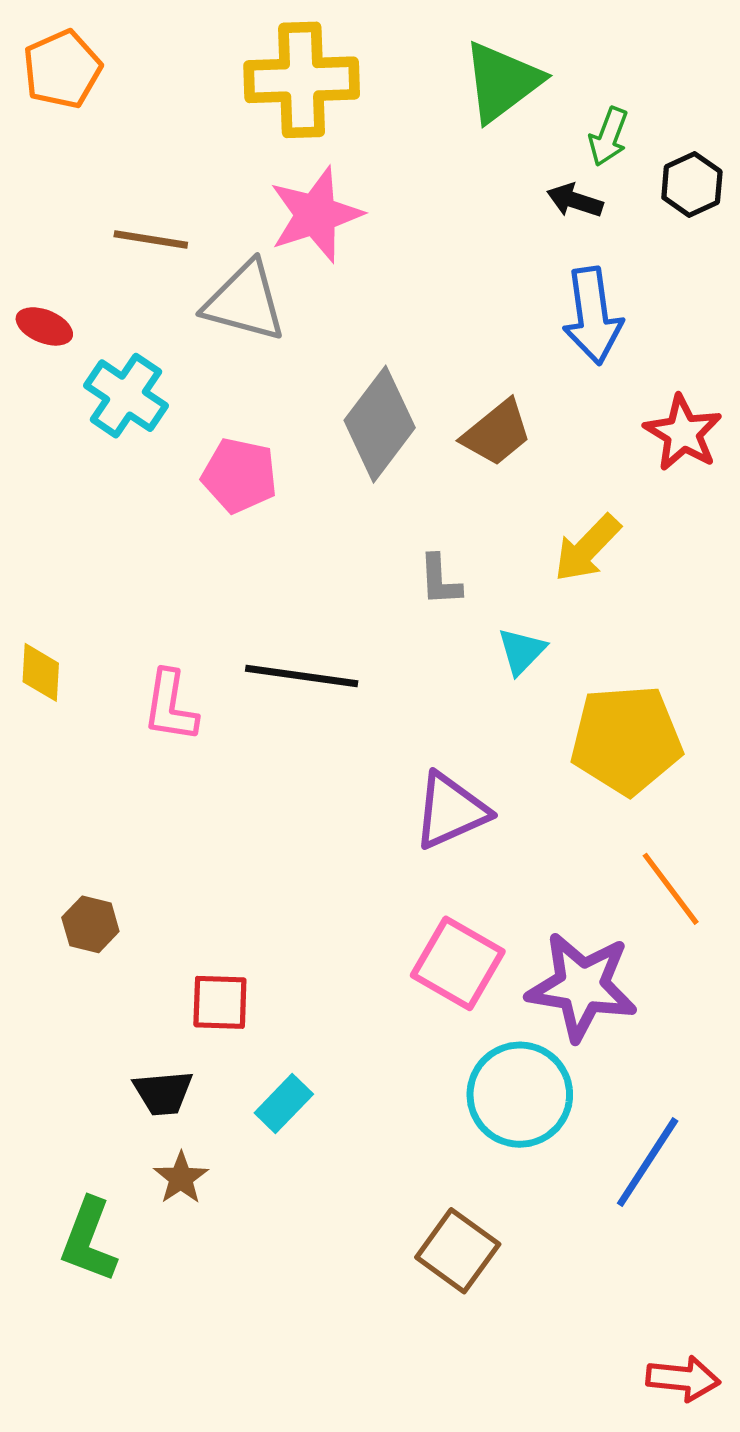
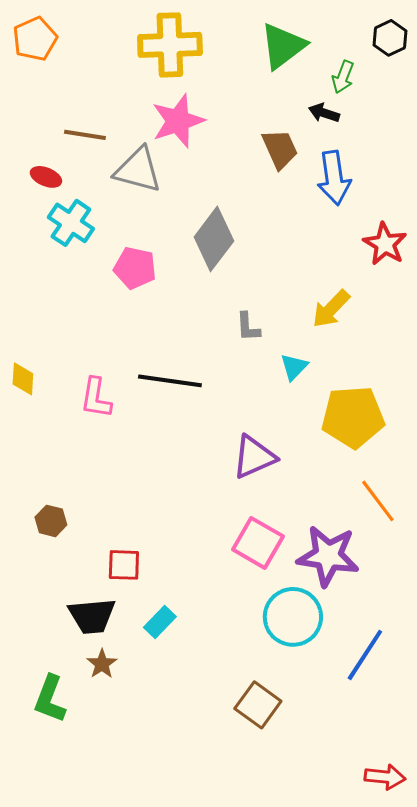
black hexagon: (692, 185) -> (390, 38), moved
red ellipse: (44, 326) -> (46, 177), moved
brown trapezoid: (497, 433) -> (280, 149), moved, turned -75
black trapezoid: (163, 1093) -> (92, 616), size x1.4

